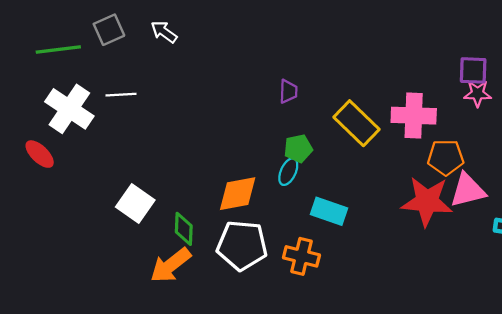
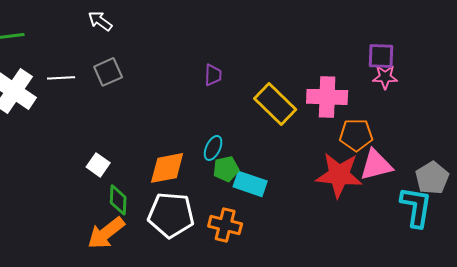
gray square: (109, 30) -> (108, 72), moved
green pentagon: (298, 149) -> (226, 169), moved
white square: (135, 204) -> (98, 165), moved, size x0.7

